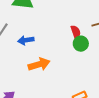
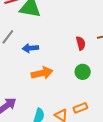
green circle: (81, 44) -> (83, 72), moved

